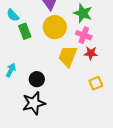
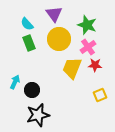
cyan semicircle: (13, 15) -> (27, 24), moved
pink cross: (84, 35) -> (88, 47), turned 35
black circle: (37, 79) -> (32, 90), moved

